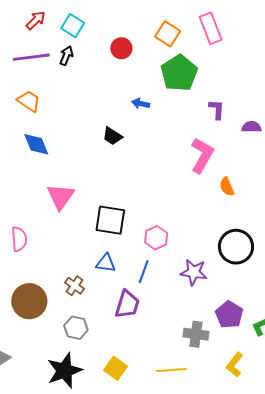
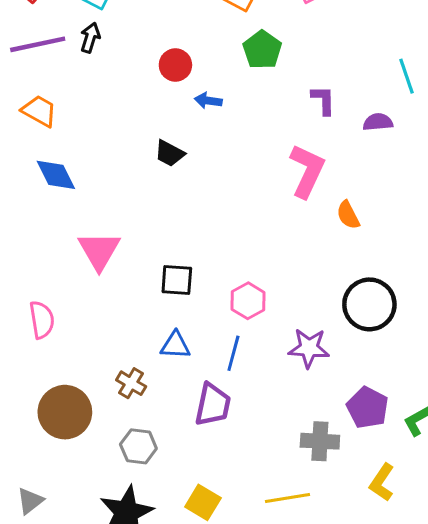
red circle: (121, 48) -> (175, 65), moved
green pentagon: (179, 73) -> (262, 50), size x0.7
black square: (110, 220) -> (177, 280), size x0.7

